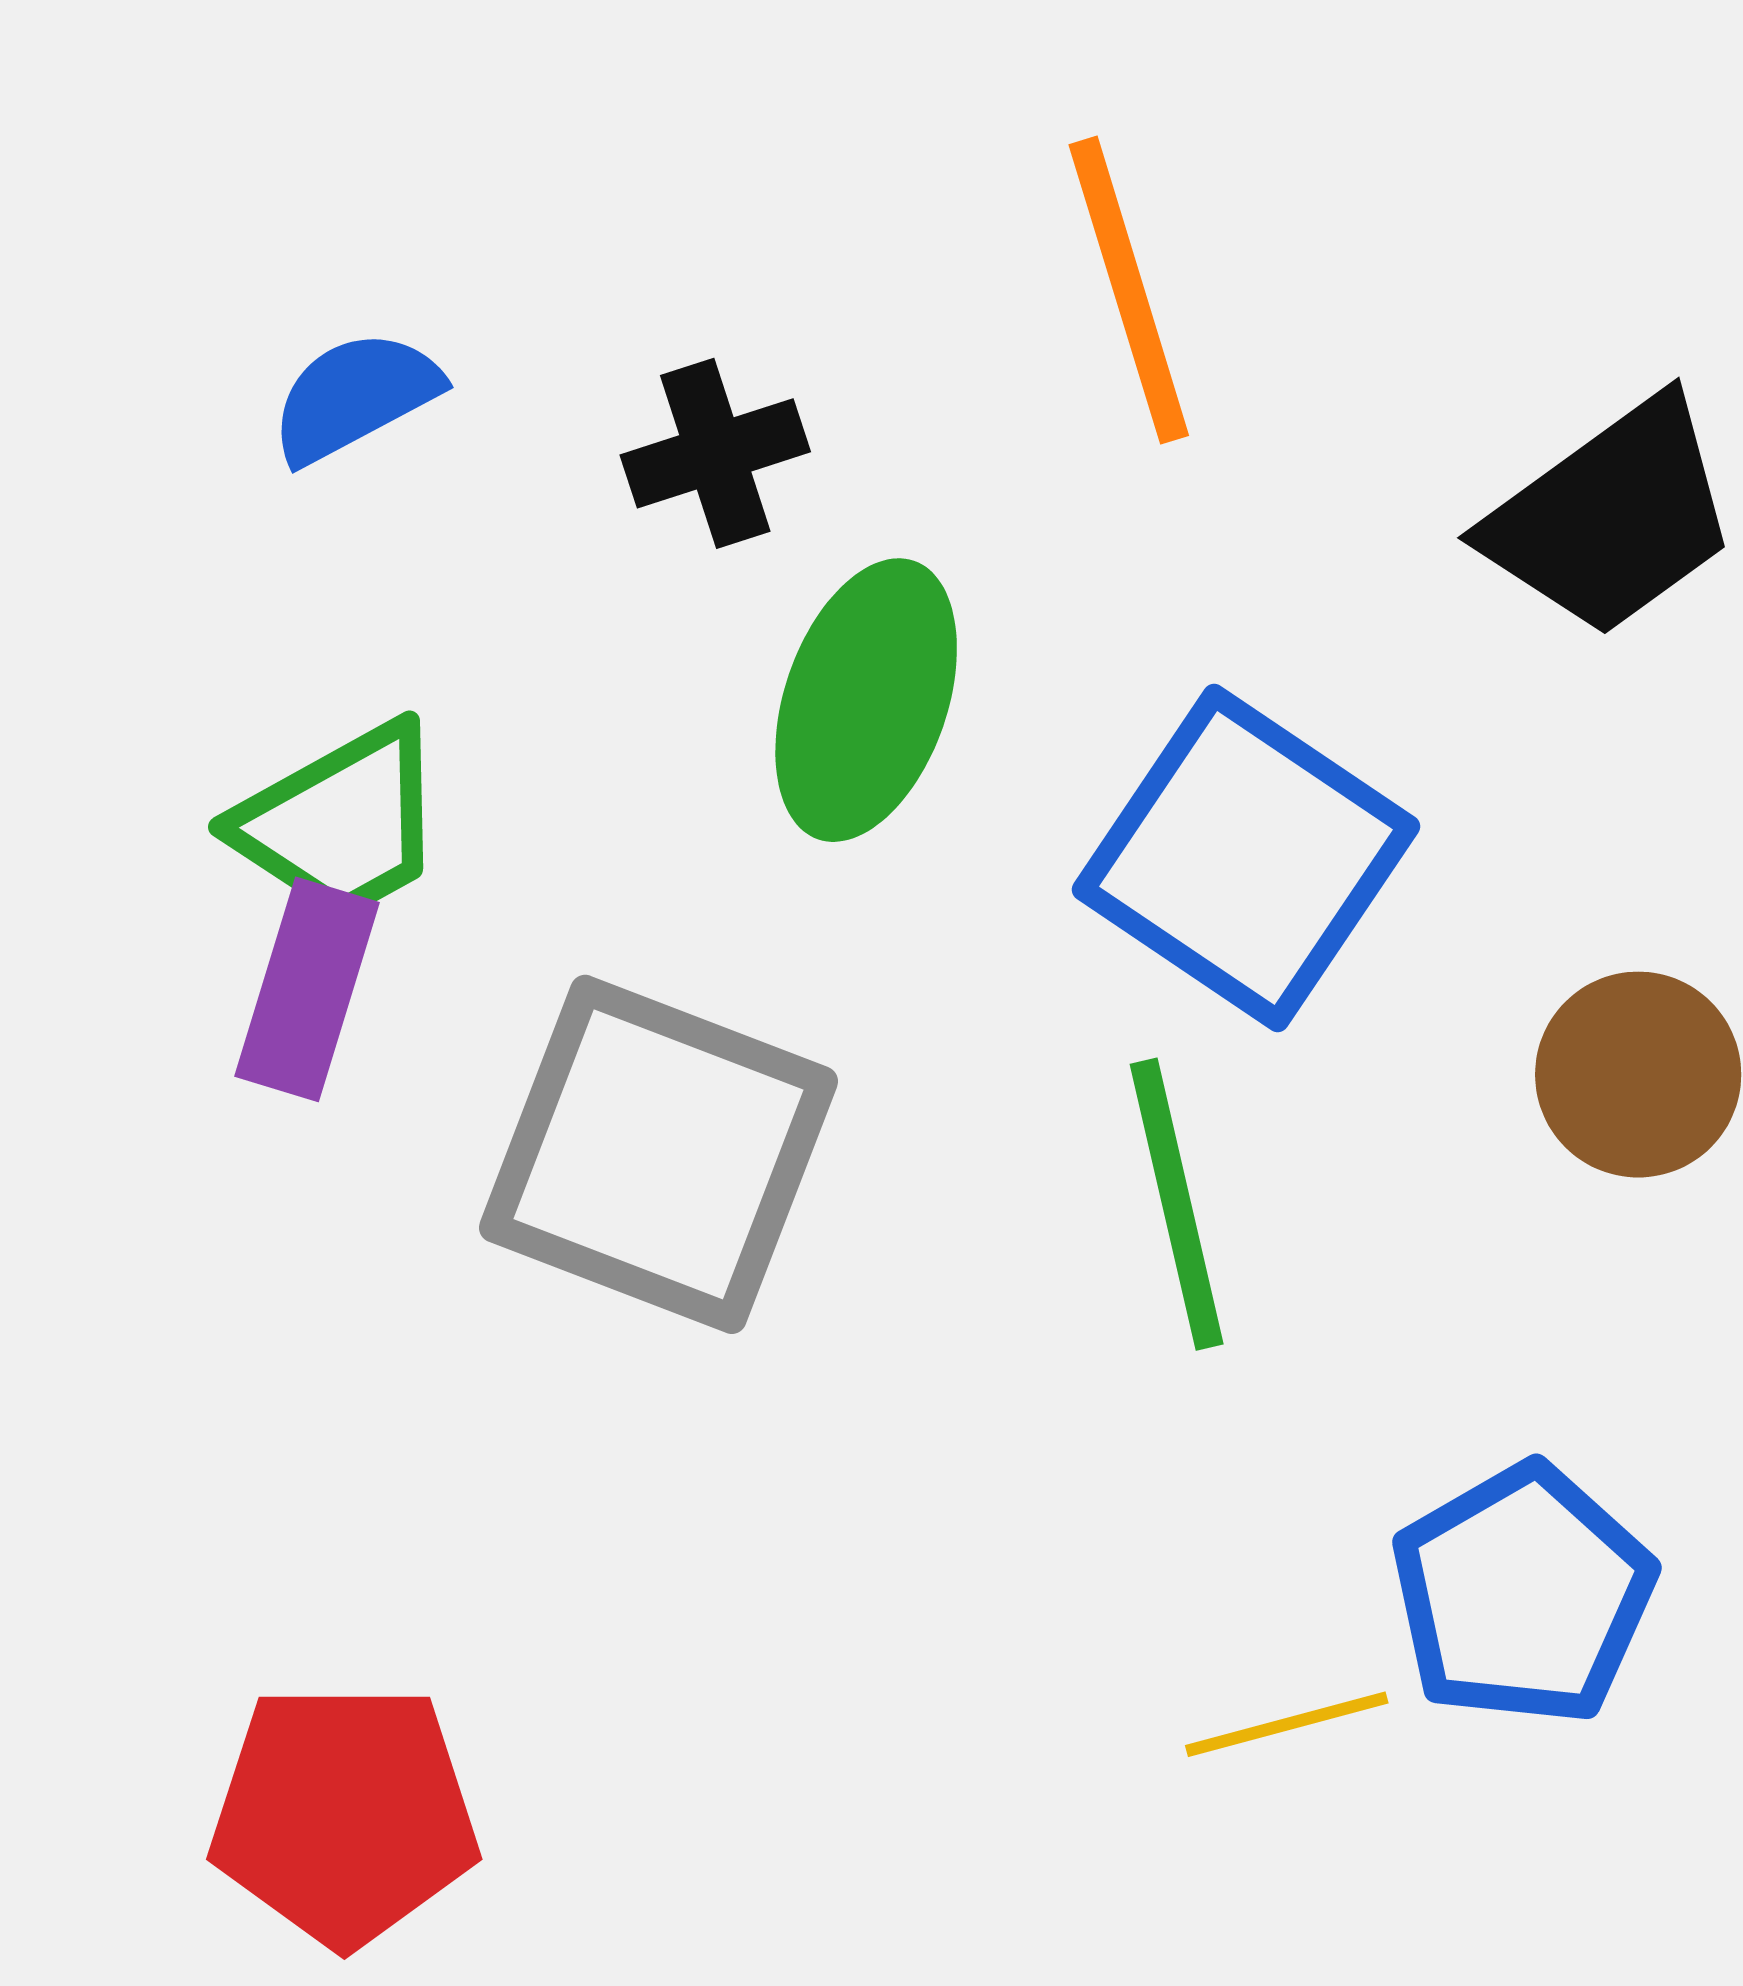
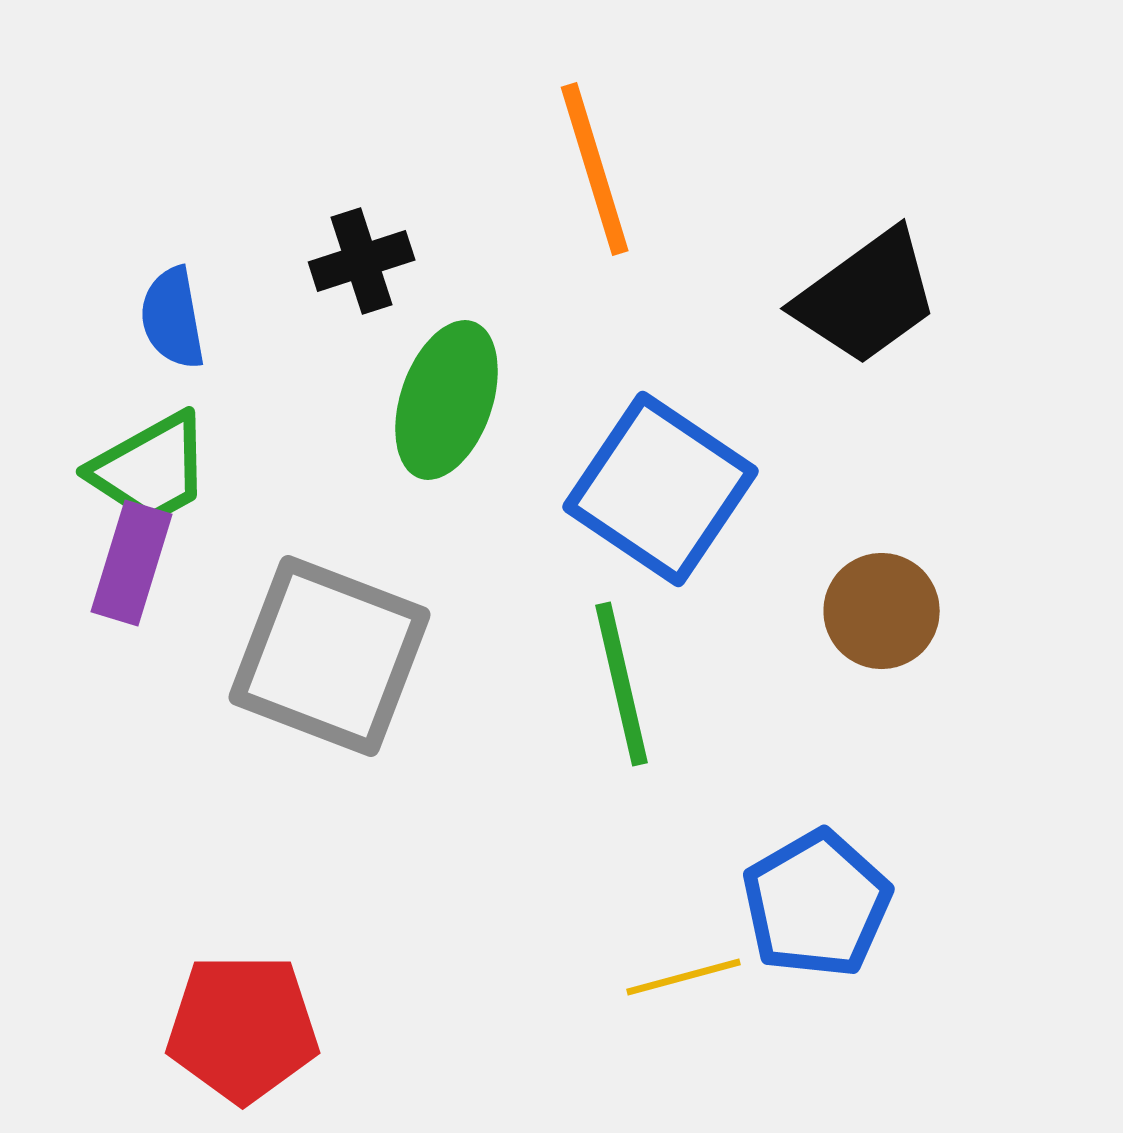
blue semicircle: (355, 397) -> (173, 318), moved, turned -72
red pentagon: (344, 1815) -> (243, 1028), moved

